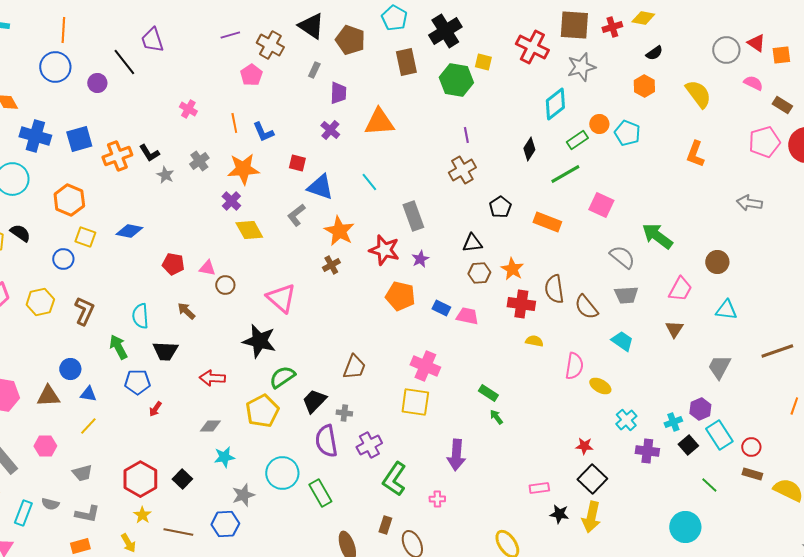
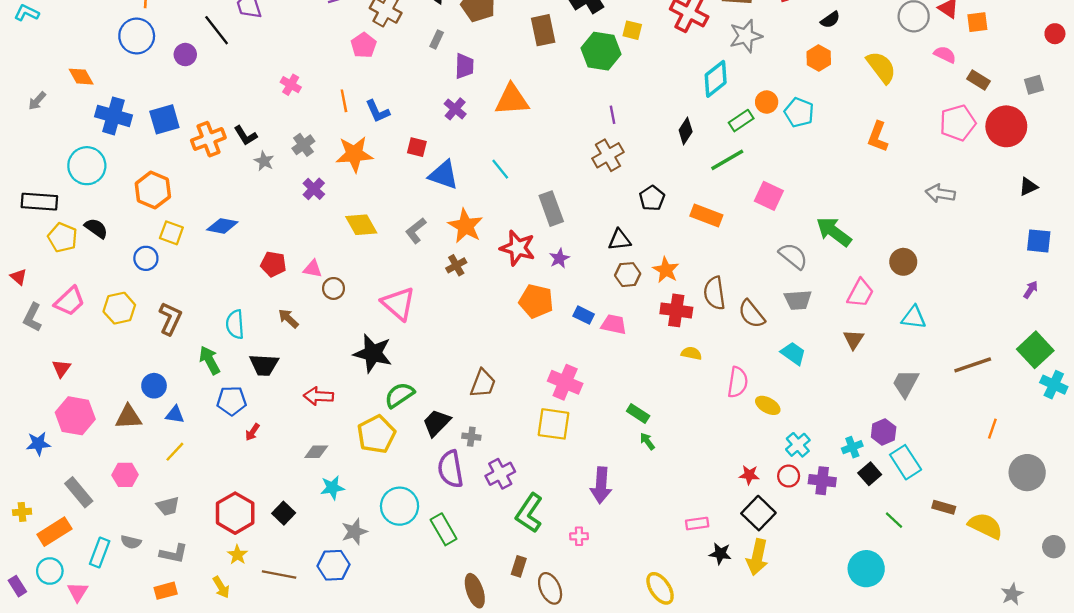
purple cross: (231, 201) -> (314, 189), moved
gray L-shape: (296, 215) -> (416, 231), moved
red circle: (751, 447) -> (789, 476), moved

